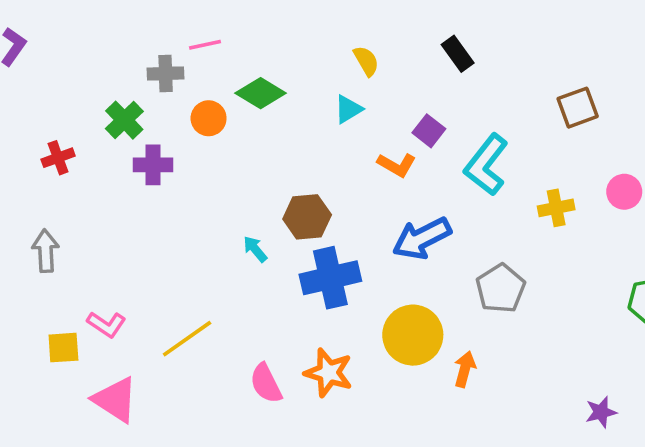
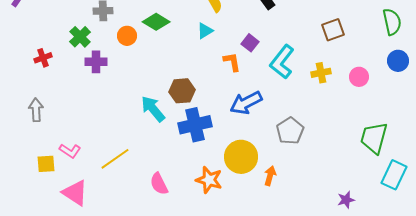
orange L-shape: (397, 165) -> (232, 62), turned -130
yellow cross: (556, 208) -> (321, 73), moved
cyan arrow: (255, 249) -> (153, 109), size x1.8
orange star: (329, 373) -> (209, 180), moved

